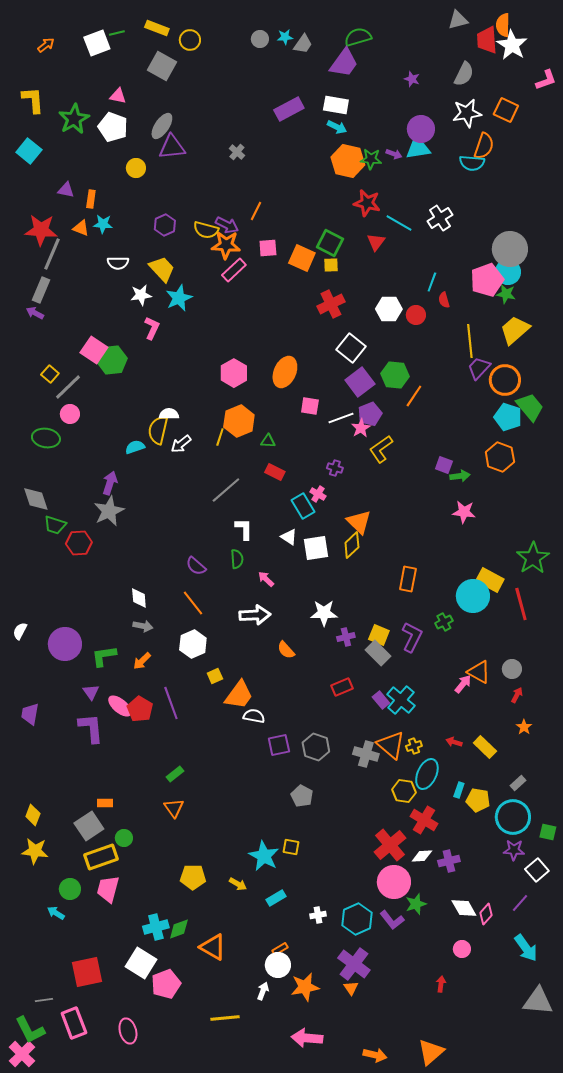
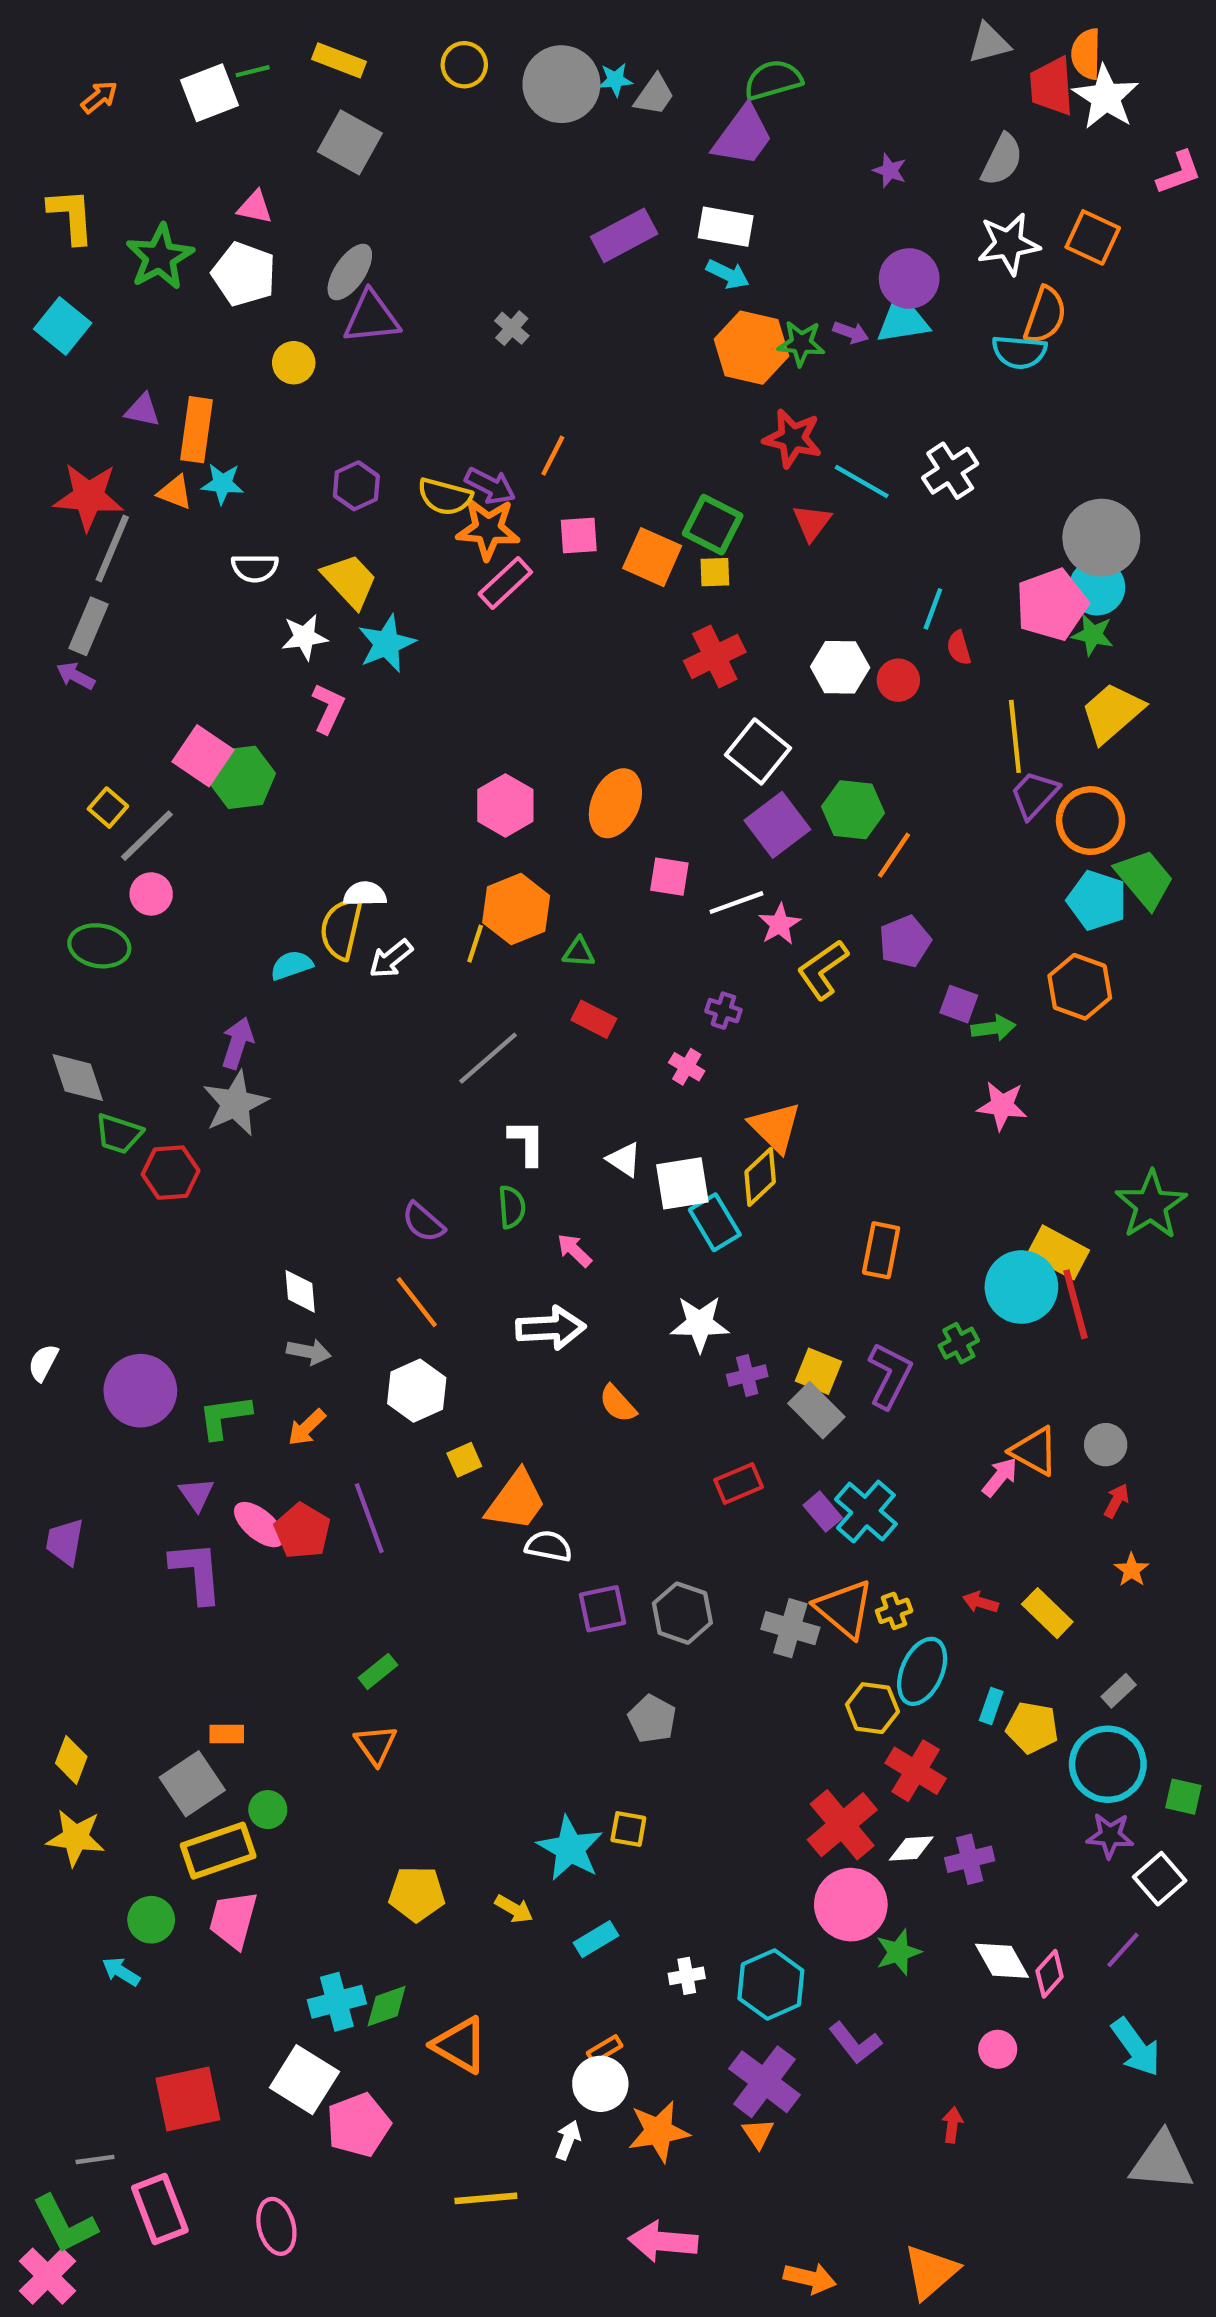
gray circle: (260, 39) -> (561, 84), size x2.0
yellow circle: (190, 40) -> (464, 65), moved
orange rectangle: (91, 199) -> (197, 430), size x1.6
purple pentagon: (370, 414) -> (905, 941), moved
cyan rectangle: (303, 506) -> (715, 1222), moved
red line: (521, 604) -> (1075, 1304), moved
purple L-shape: (392, 920) -> (855, 2043), moved

